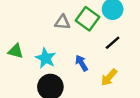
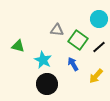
green square: (87, 19) -> (78, 40), moved
green triangle: (16, 51) -> (18, 46), moved

